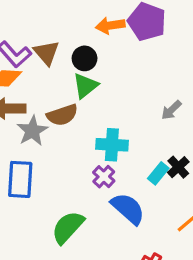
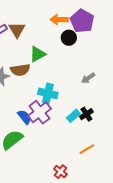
black circle: (85, 58) -> (69, 38), moved
purple cross: (104, 177) -> (39, 112), size x1.6
blue semicircle: (128, 209) -> (24, 117), moved, size x0.7

